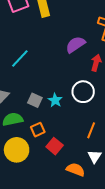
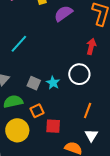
purple semicircle: (75, 45) -> (63, 13), moved
red square: (55, 146) -> (53, 126), turned -35

